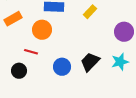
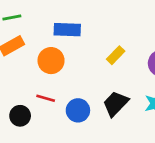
yellow rectangle: (90, 12) -> (116, 55), moved
red line: (31, 52) -> (46, 98), moved

